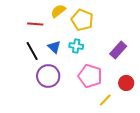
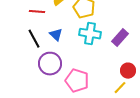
cyan cross: (76, 46) -> (90, 34), moved, size x1.5
pink pentagon: (90, 76) -> (77, 81), moved
yellow line: (105, 100) -> (120, 88), moved

